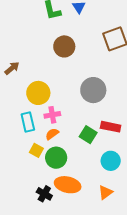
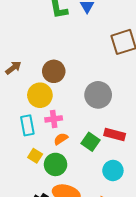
brown circle: (64, 46) -> (54, 71), moved
orange semicircle: (52, 134) -> (61, 139), moved

